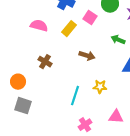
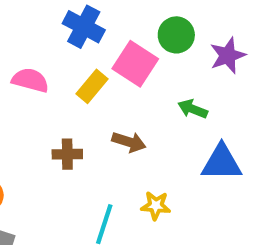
pink square: (90, 18) -> (135, 64), size x1.5
brown cross: (45, 62) -> (67, 154), moved, turned -32

